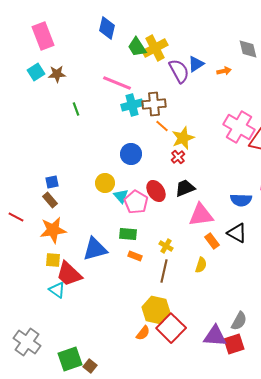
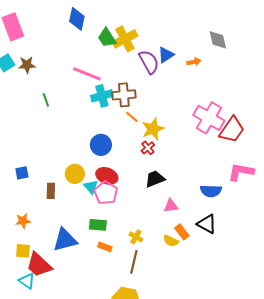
red ellipse: (156, 191) -> (107, 176), moved, turned -35
brown rectangle: (50, 200) -> (51, 191), moved, turned 42
pink triangle: (201, 215) -> (171, 206), size x0.6
orange star: (53, 230) -> (23, 221), size x0.6
yellow semicircle: (201, 265) -> (171, 241), moved, turned 98

